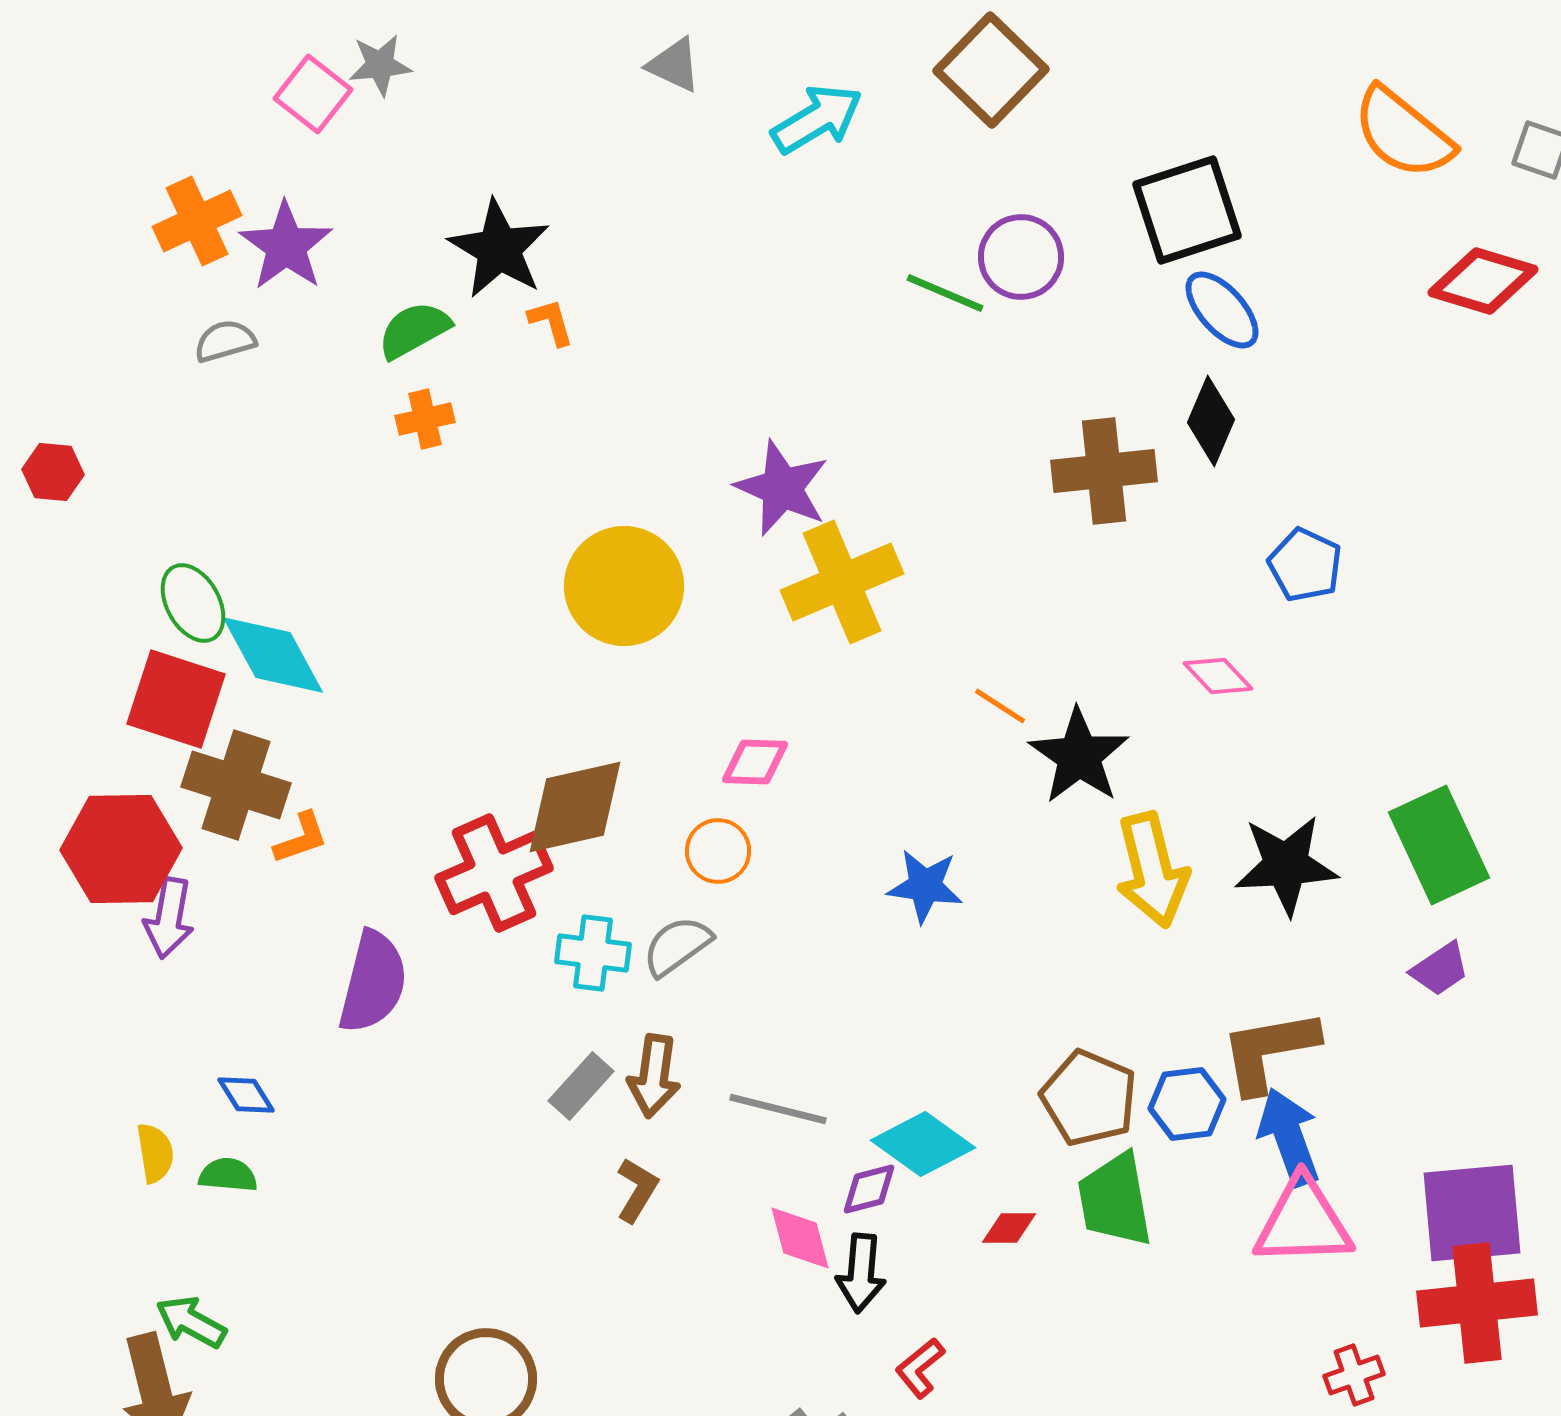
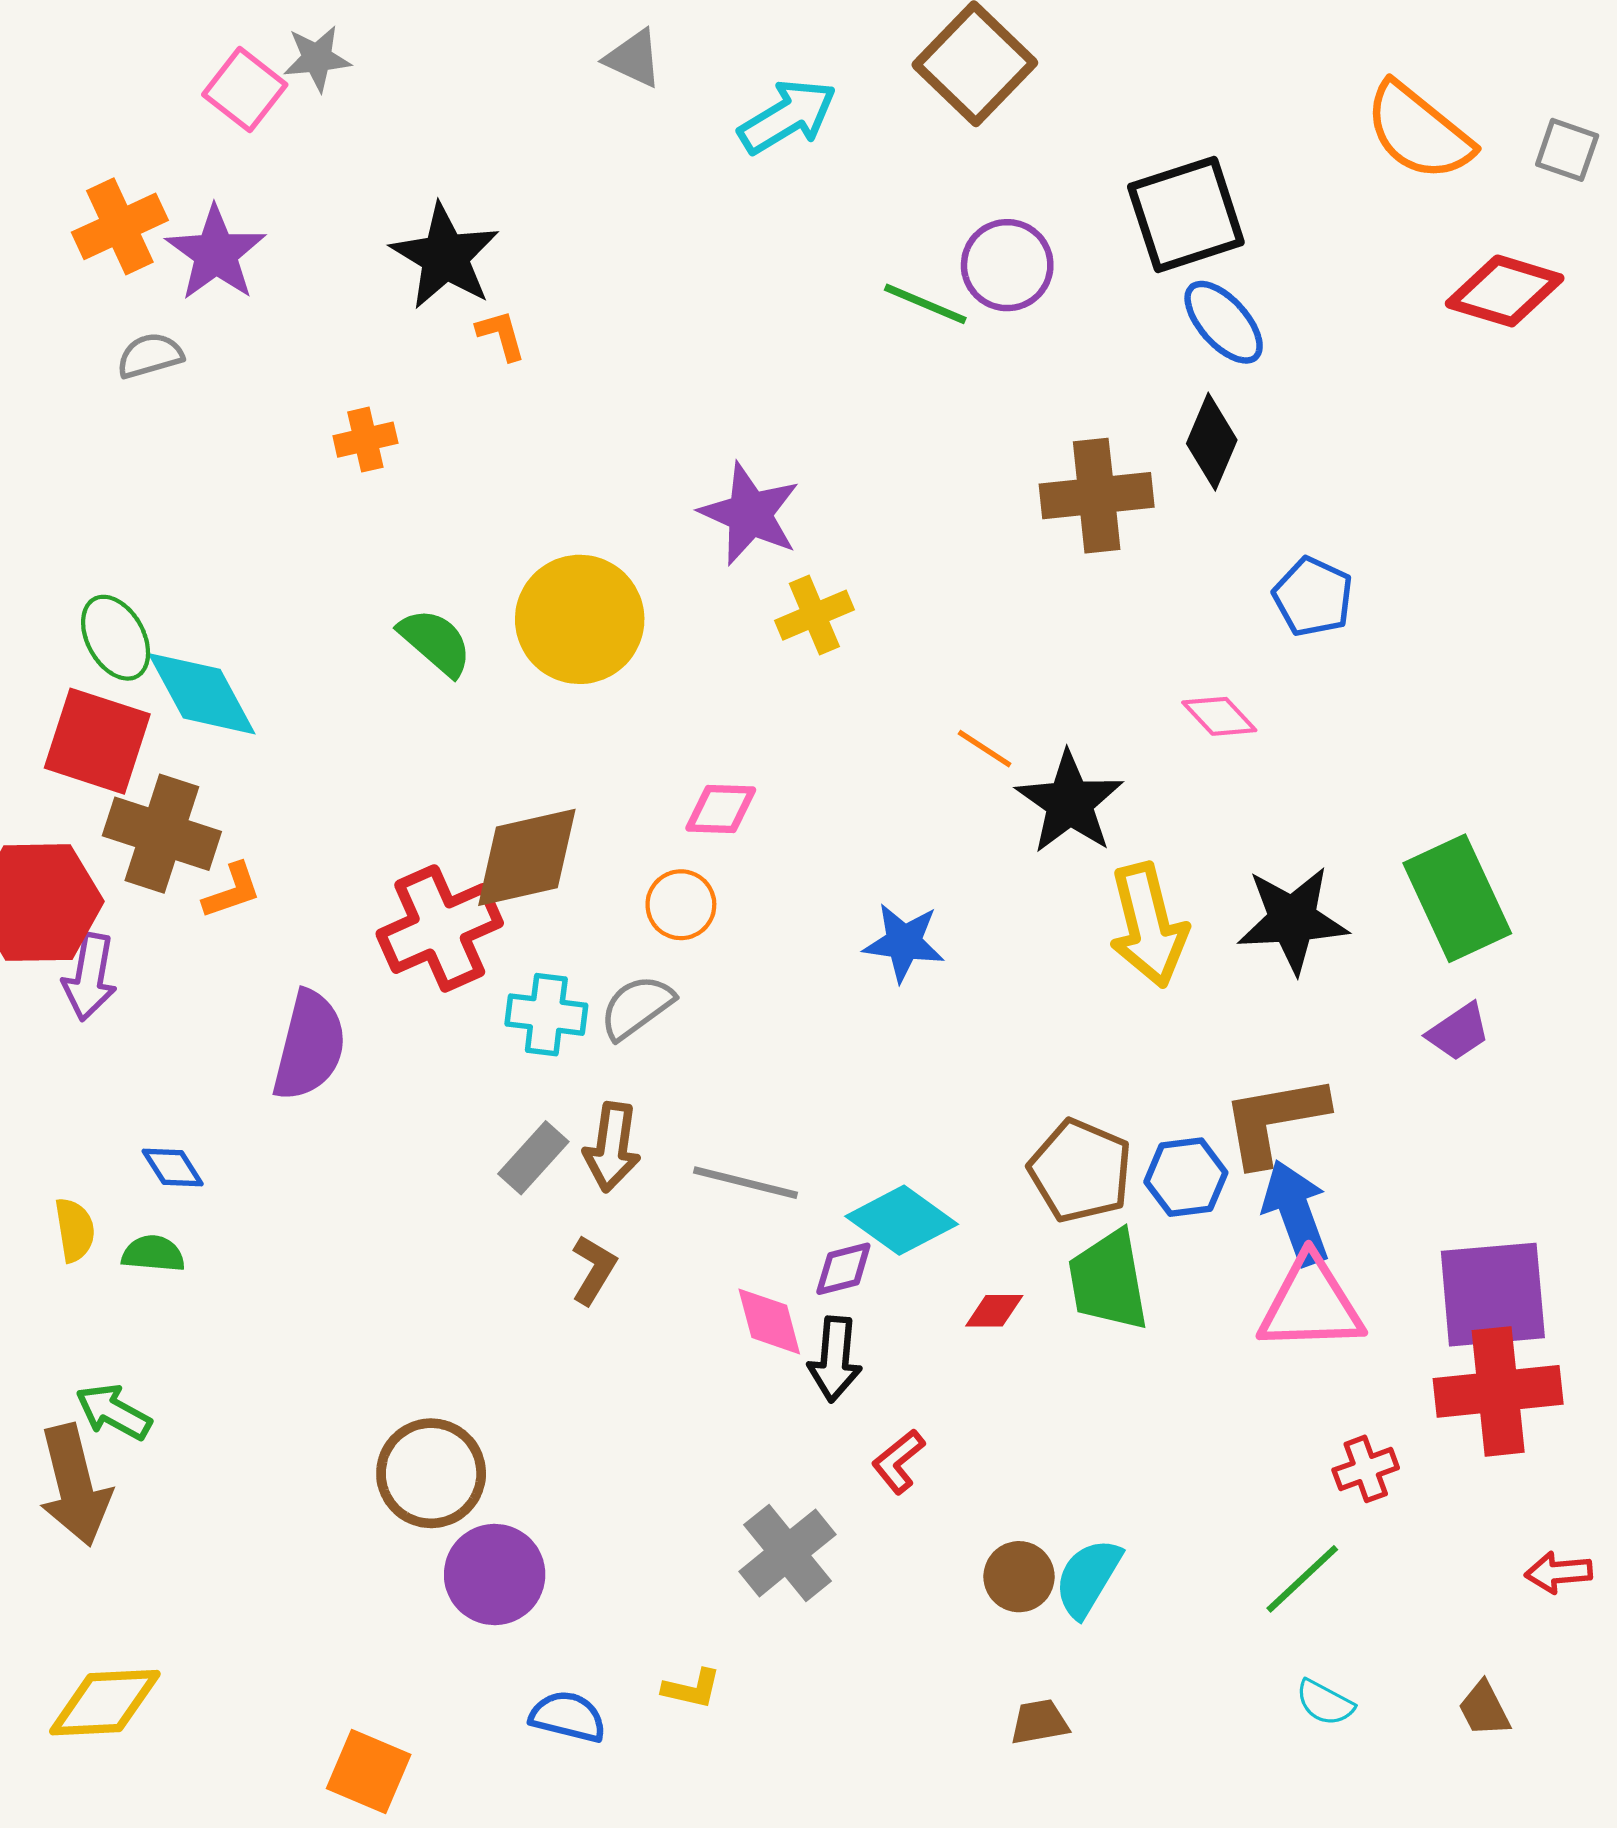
green semicircle: (414, 330) -> (435, 642), moved, turned 70
yellow cross: (842, 582) -> (814, 615), size x0.6

